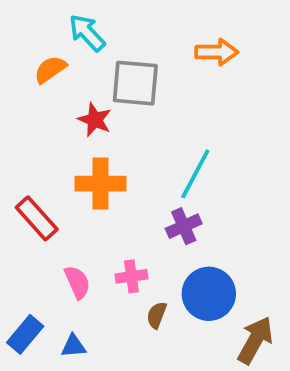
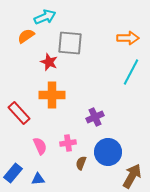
cyan arrow: (87, 33) -> (45, 17), turned 110
orange arrow: (217, 52) -> (128, 38), moved
cyan line: (195, 174) -> (131, 72), moved

